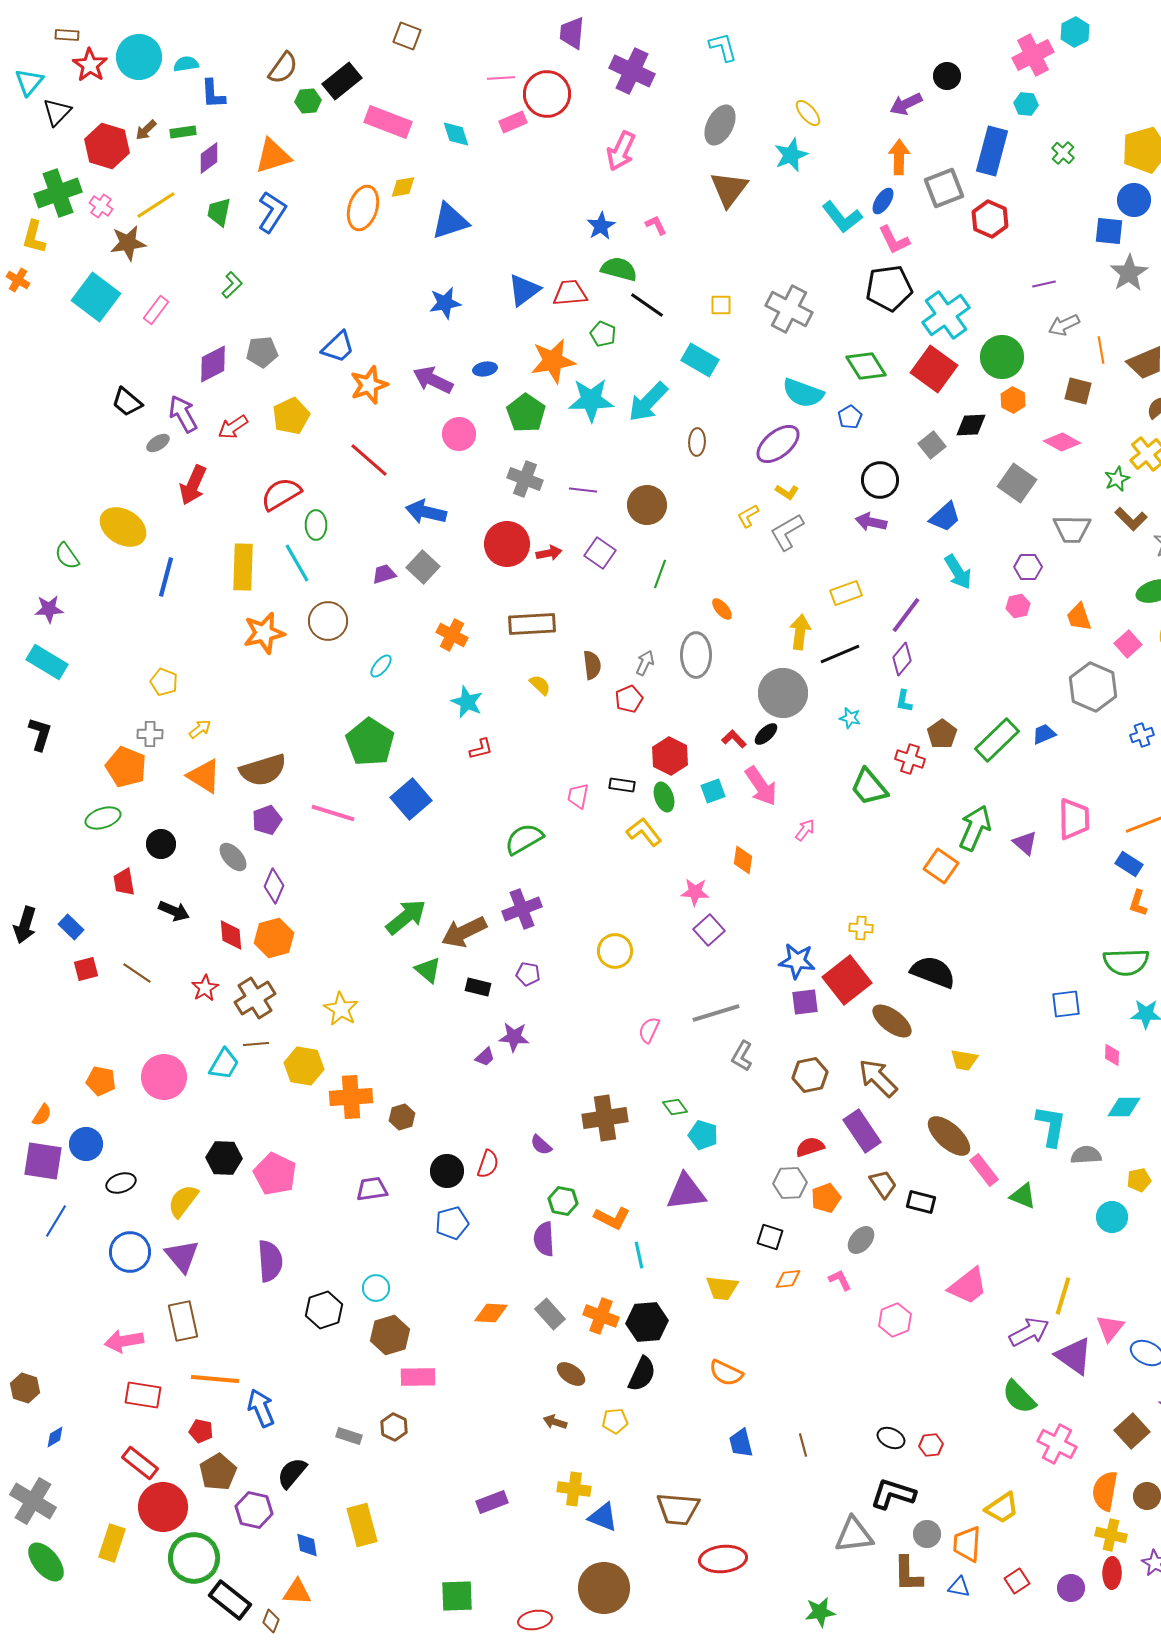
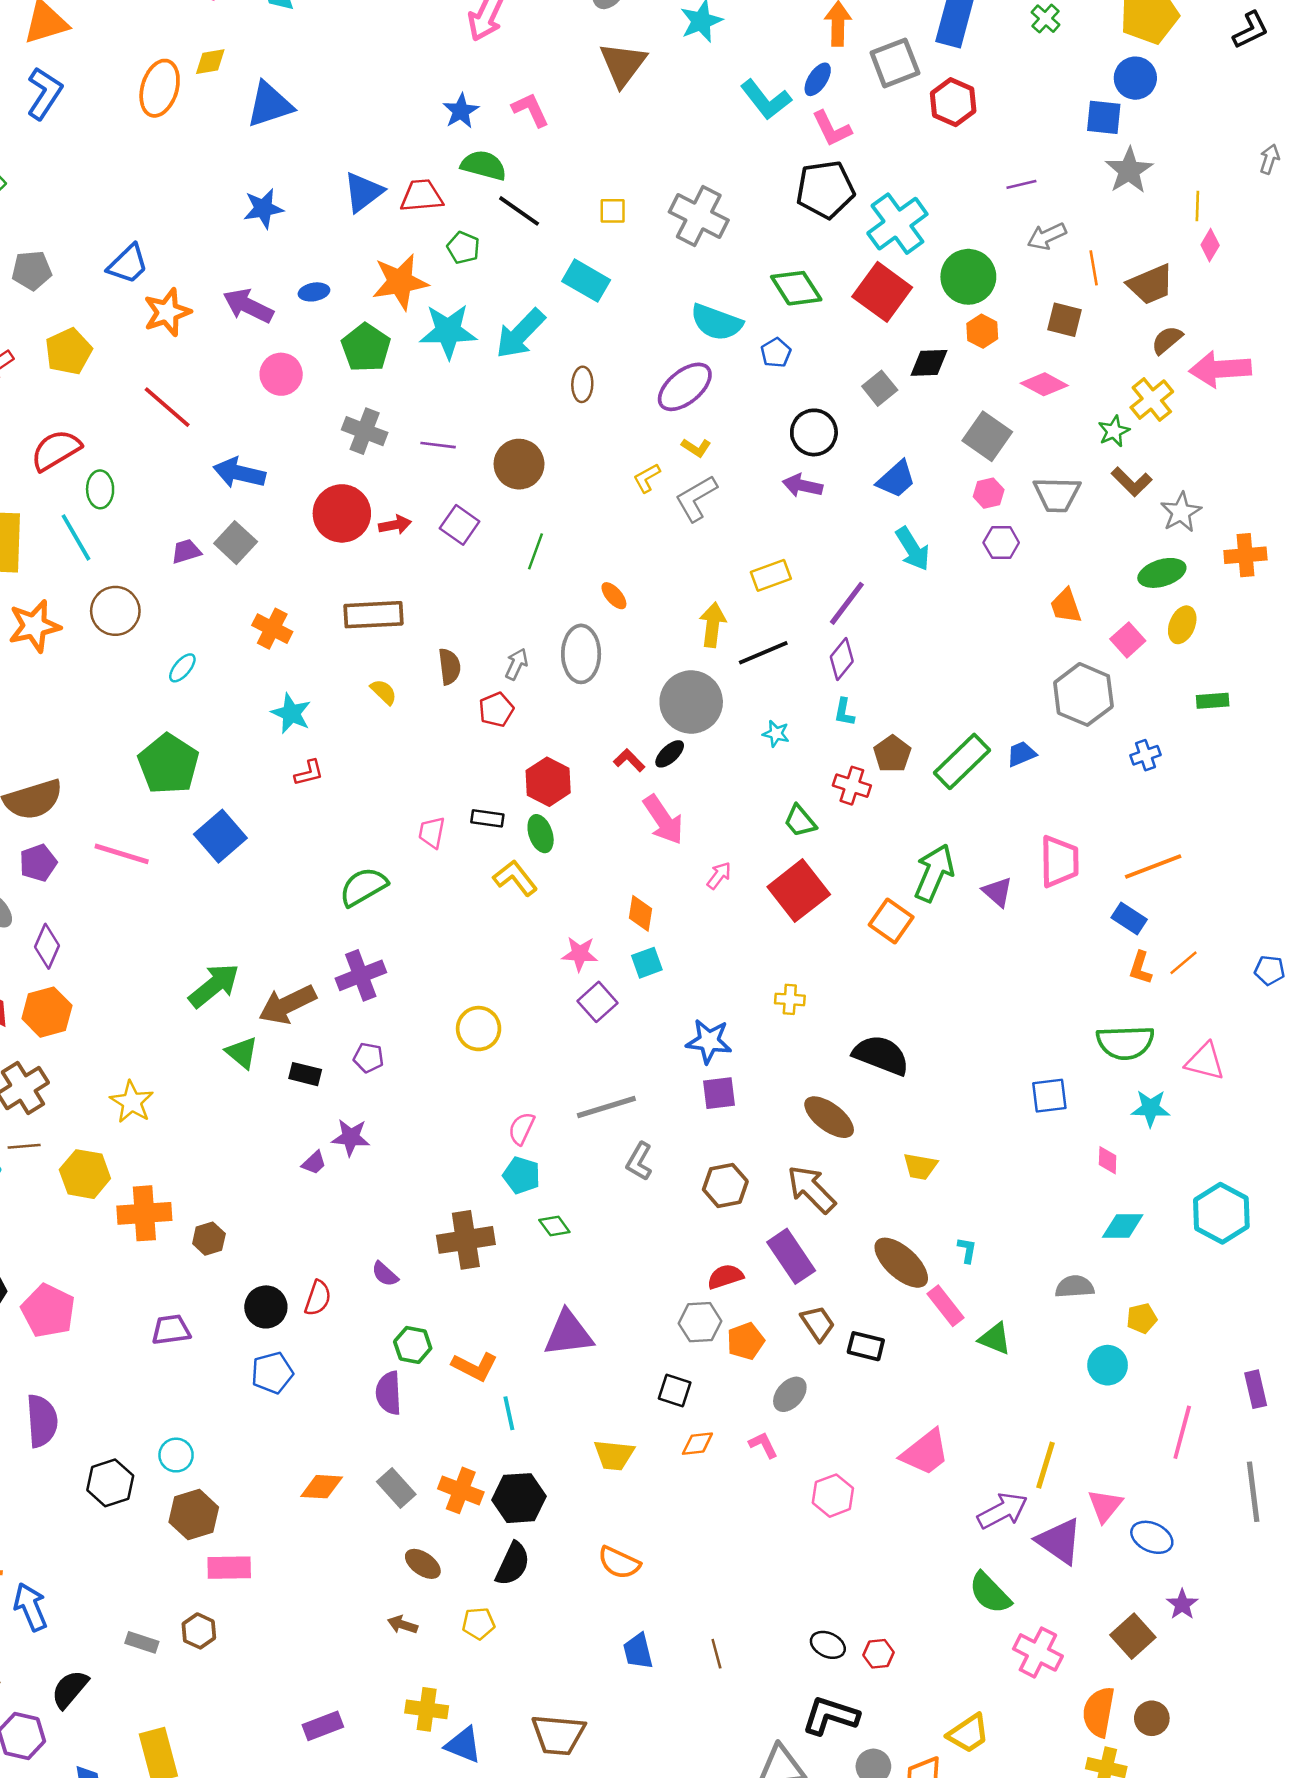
pink L-shape: (656, 225) -> (530, 110), size x1.4
pink hexagon: (1018, 606) -> (989, 493), moved
green trapezoid: (869, 787) -> (800, 821), size x0.7
cyan square: (713, 791) -> (647, 963), moved
red square: (847, 980) -> (799, 891), moved
cyan L-shape: (1051, 1126) -> (967, 1250), moved, size x0.5
cyan pentagon: (703, 1135) -> (522, 1175), moved

